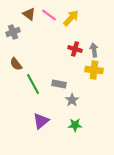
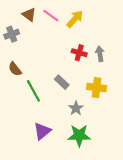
yellow cross: (94, 70) -> (97, 88), moved
gray rectangle: (59, 84) -> (62, 82), moved, turned 32
green star: (75, 125) -> (79, 135), size x1.5

